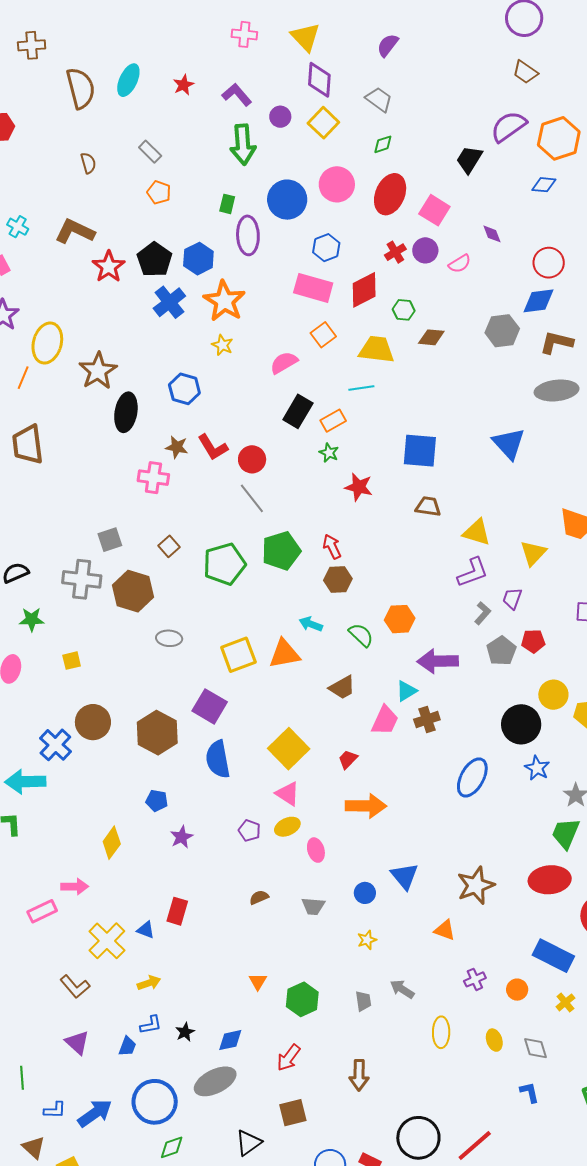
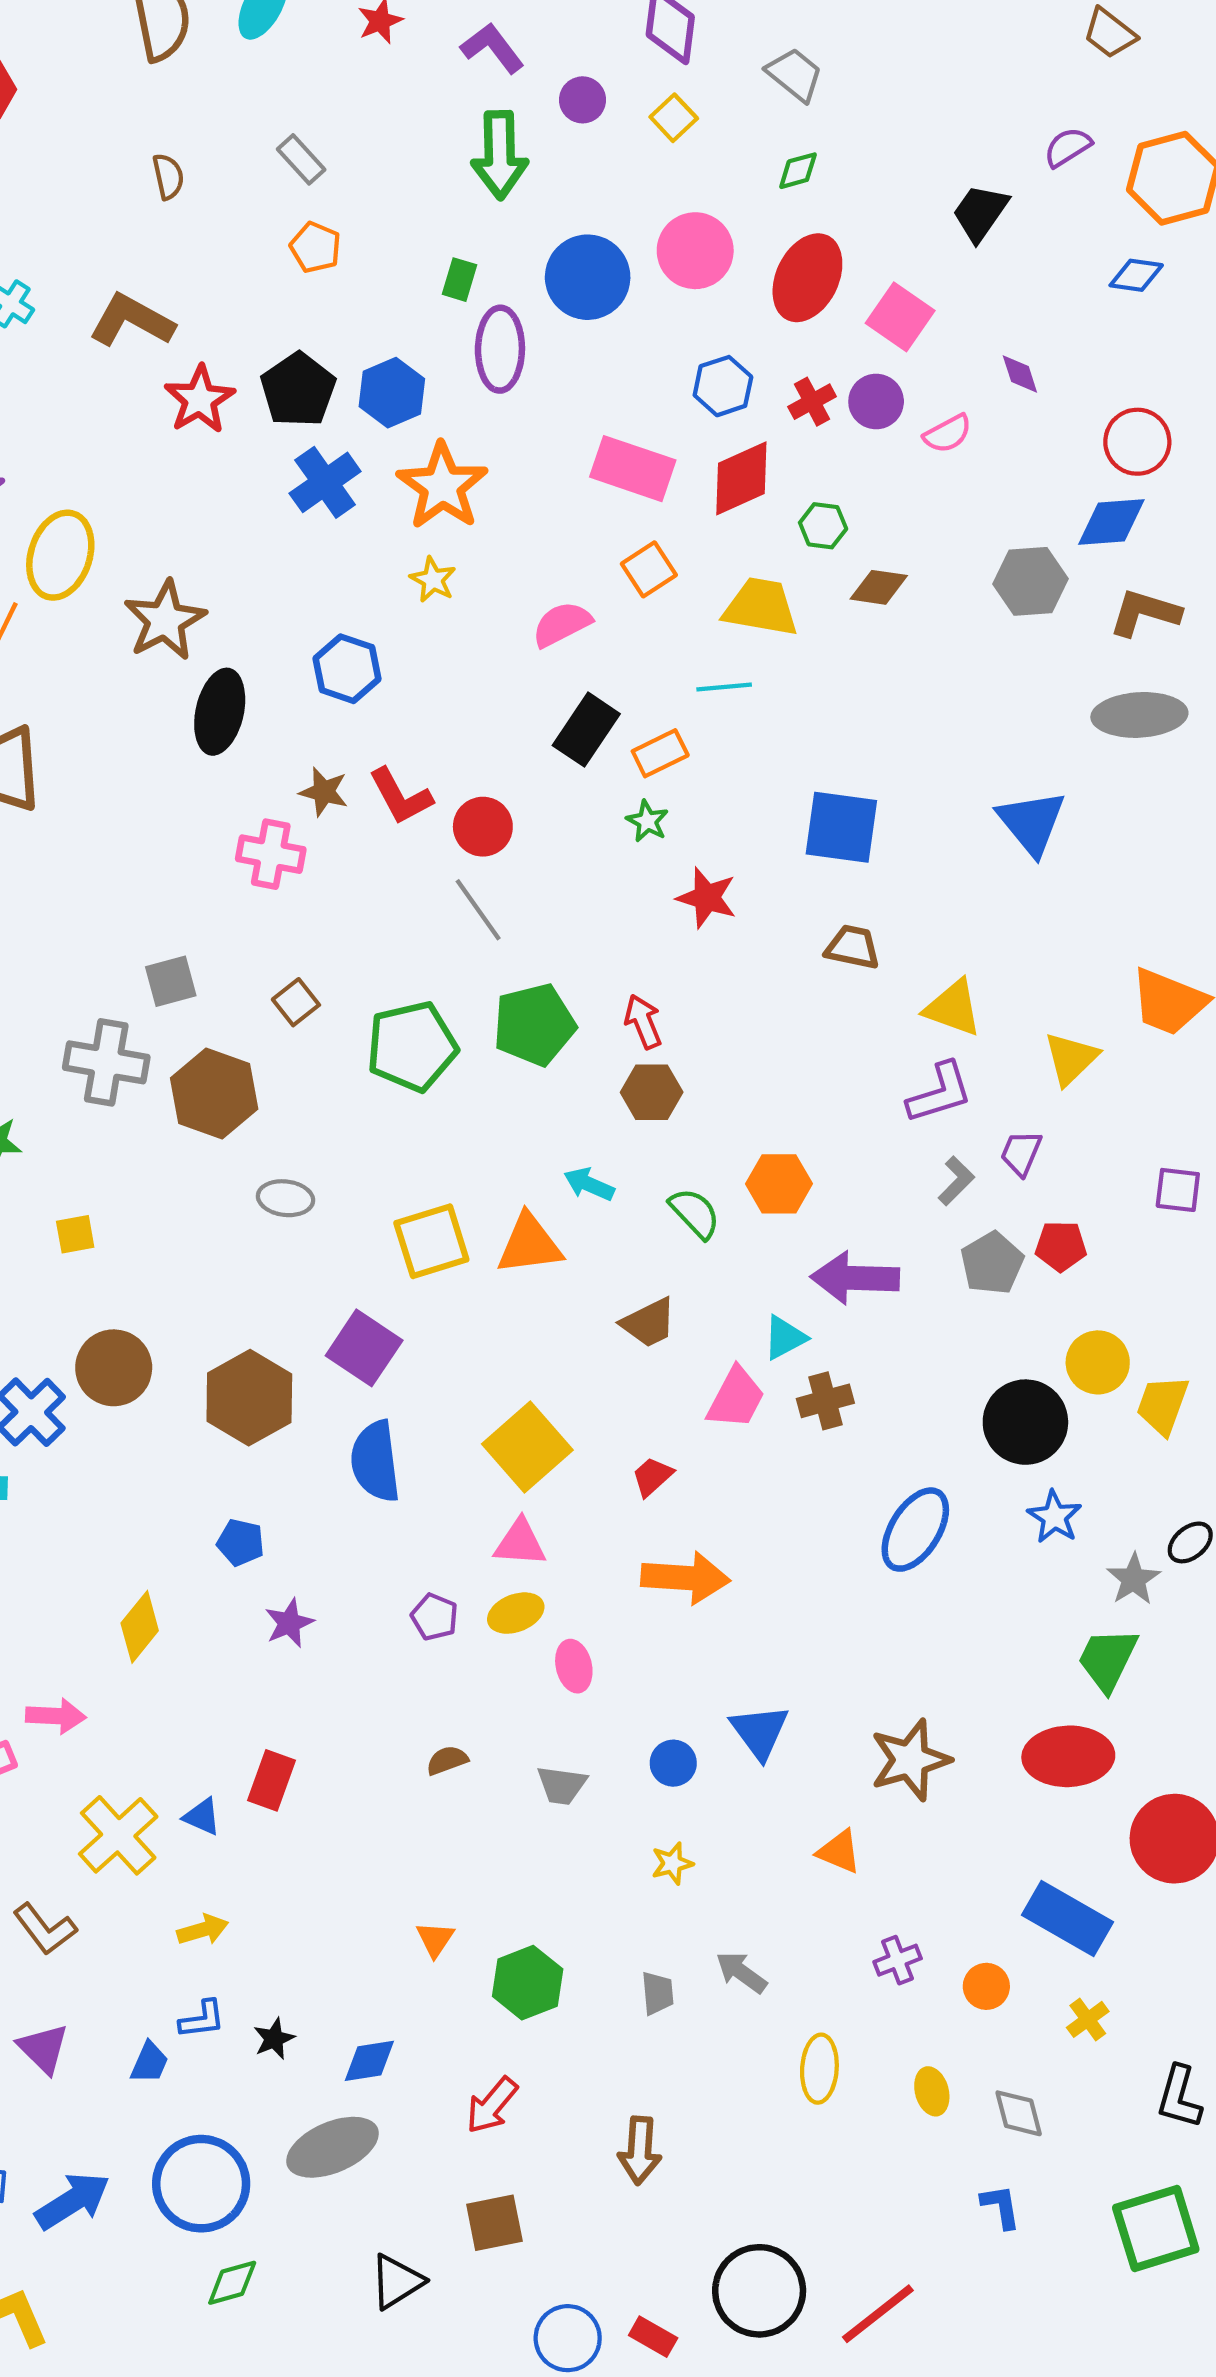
yellow square: (323, 123) -> (674, 118), size x0.7
purple semicircle: (509, 126) -> (1068, 147), size x0.6
blue hexagon: (326, 248) -> (723, 386), moved
pink triangle: (288, 794) -> (520, 1543), turned -32

